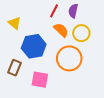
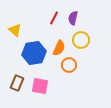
orange semicircle: (61, 30) -> (59, 48), moved, turned 70
orange circle: (69, 58) -> (69, 65), size x0.6
brown rectangle: (14, 68) -> (17, 83), moved

